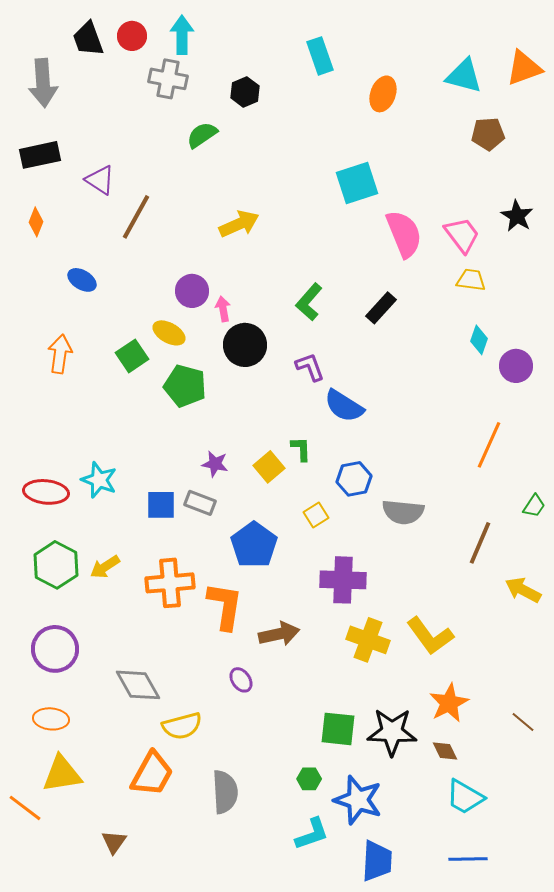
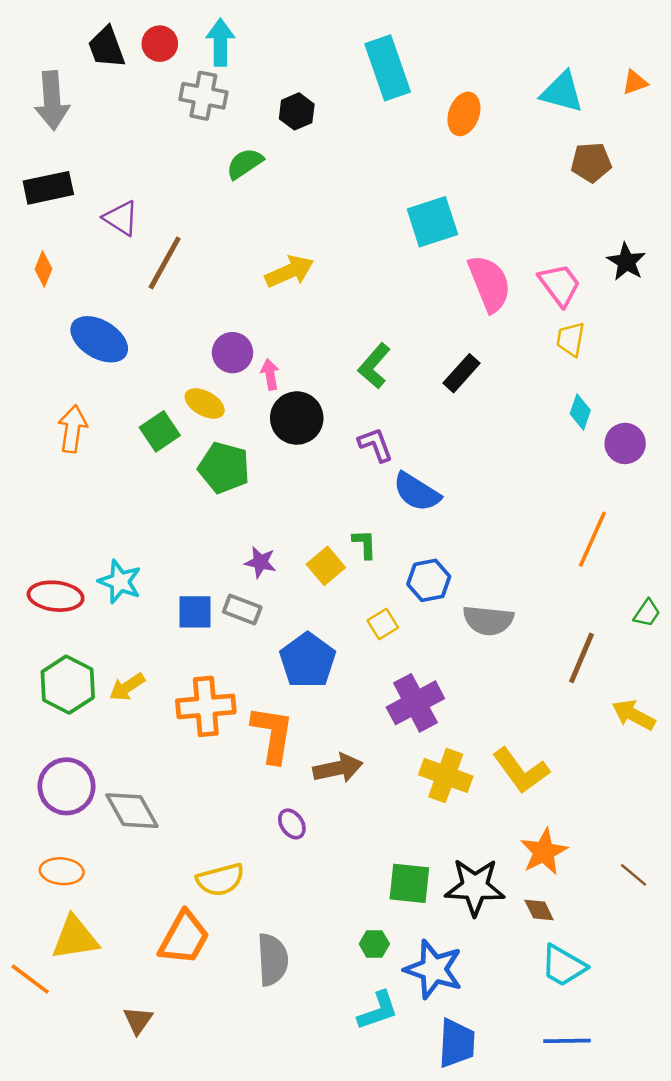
cyan rectangle: (320, 56) -> (388, 68), size x1.4
orange triangle: (524, 68) -> (635, 82), size x0.6
blue ellipse: (82, 280) -> (99, 339), size x1.6
yellow trapezoid: (471, 280) -> (571, 339), turned -88
purple cross: (343, 580) -> (415, 703), turned -30
gray diamond: (138, 685) -> (132, 811), moved

